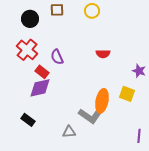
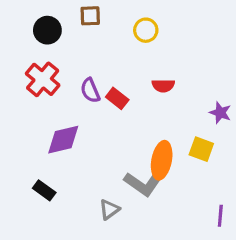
yellow circle: (92, 11) -> (146, 30), moved
red rectangle: (42, 72) -> (117, 98), moved
gray triangle: (69, 132) -> (109, 209), turned -32

